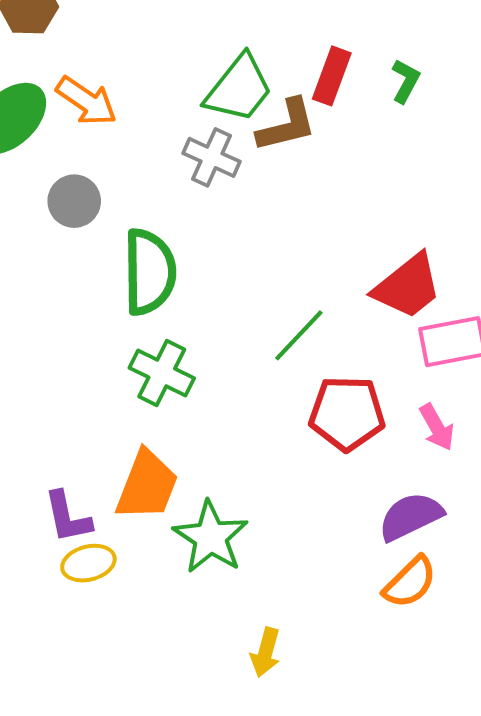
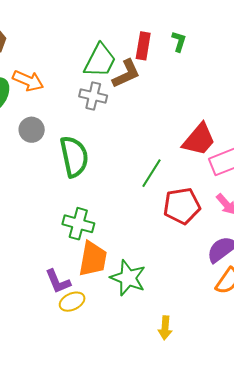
green cross: (162, 373) -> (78, 224), moved

